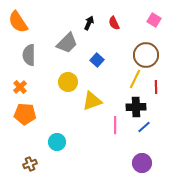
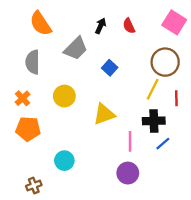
pink square: (154, 20) -> (174, 22), size x1.5
orange semicircle: (18, 22) -> (41, 24), moved
yellow circle: (68, 82) -> (64, 96), moved
purple circle: (142, 163) -> (128, 173), moved

